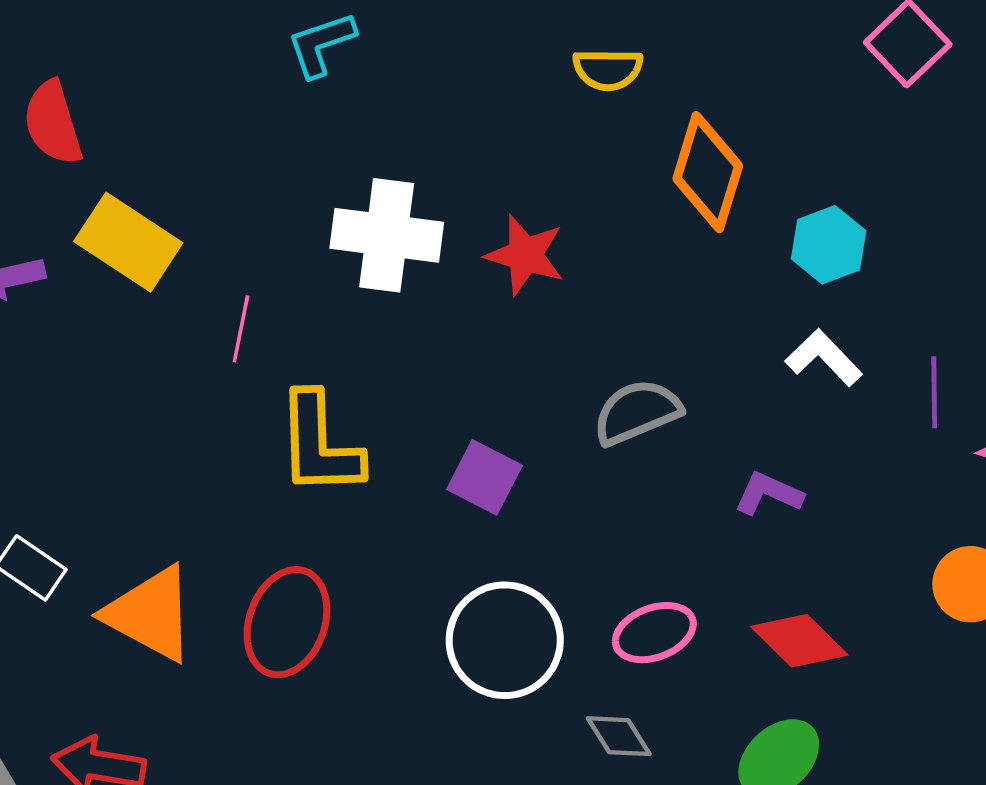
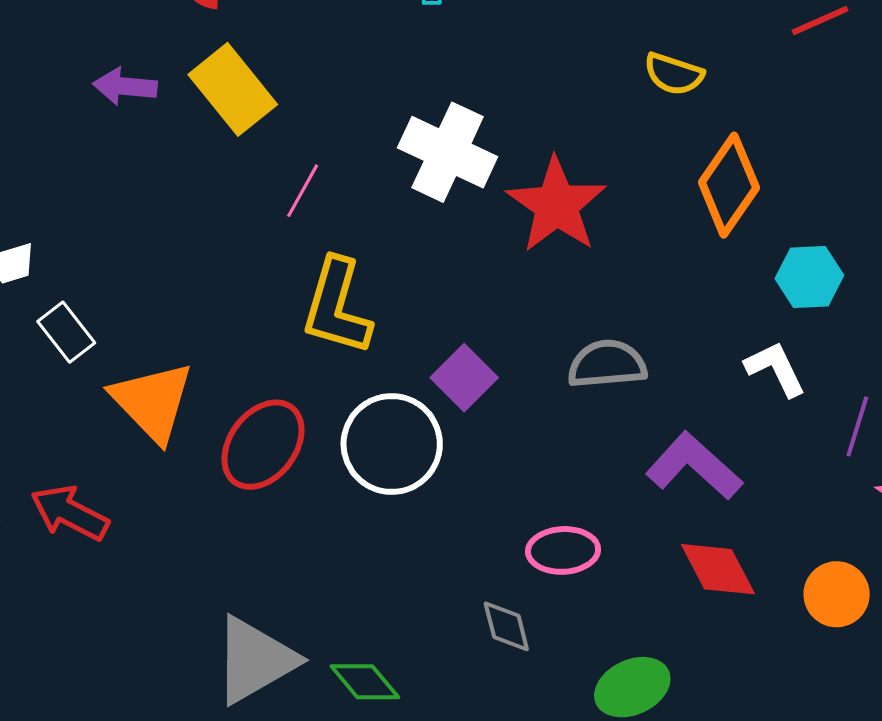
red star: (525, 255) -> (557, 205), size x1.4
purple L-shape: (769, 494) -> (694, 466), size x1.6
white circle: (505, 640) -> (392, 444), moved
red diamond: (799, 641) -> (718, 569), moved

